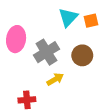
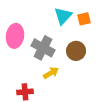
gray cross: (46, 52) -> (43, 48), turned -30

